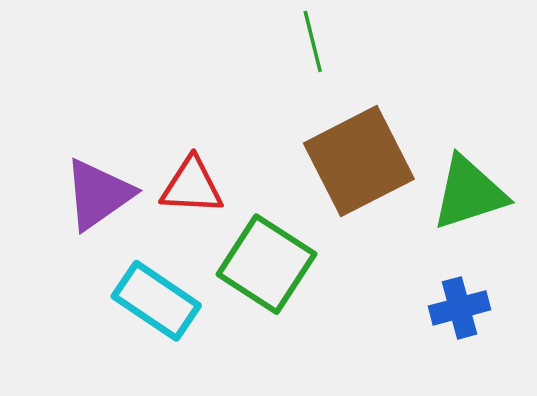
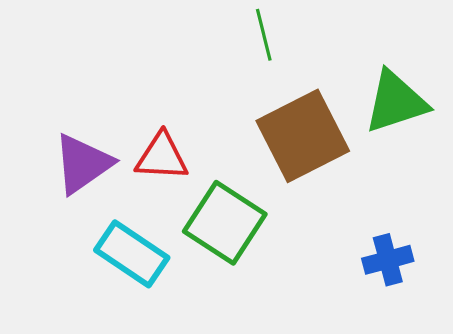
green triangle: (469, 193) -> (396, 102), moved

